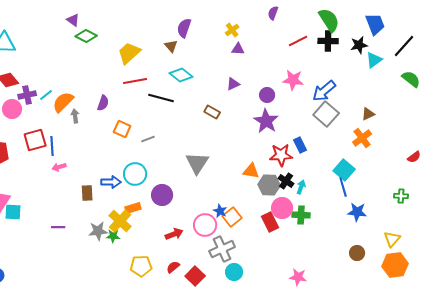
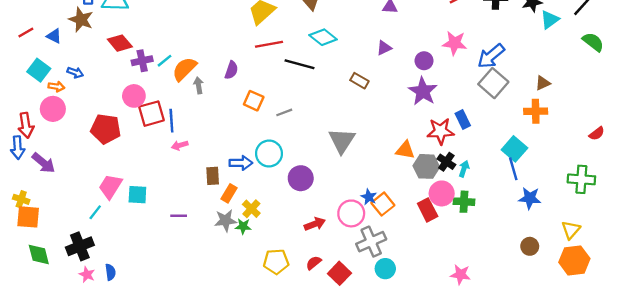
pink circle: (12, 109) -> (134, 96), moved
orange cross: (362, 138) -> (536, 111), turned 36
green cross: (401, 196) -> (581, 179), size x1.6
orange rectangle: (133, 208) -> (229, 193), moved, turned -42
cyan square: (13, 212) -> (137, 195), moved
yellow cross: (120, 221) -> (251, 209), size x0.7

